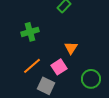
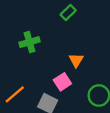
orange line: (32, 66) -> (15, 94), moved

